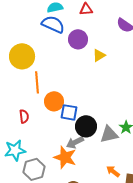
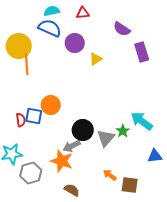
yellow circle: (22, 56) -> (19, 46), moved
orange line: (37, 82) -> (27, 64), moved
blue square: (69, 112) -> (34, 116), moved
gray triangle: (109, 134) -> (106, 138), turned -36

